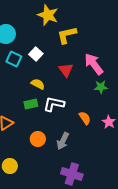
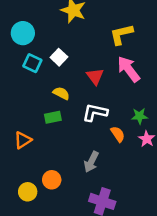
yellow L-shape: (67, 35) -> (121, 34), moved
green star: (101, 87) -> (139, 116), moved
white L-shape: (54, 104) -> (95, 112), moved
orange circle: (38, 139) -> (52, 180), moved

